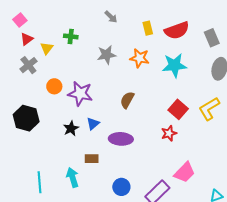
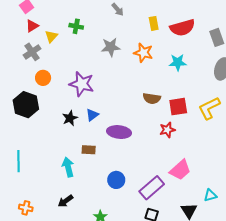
cyan star: (174, 65) -> (178, 62), size x0.7
orange circle: (54, 86) -> (43, 78), moved
brown semicircle: (127, 100) -> (152, 98), moved, turned -114
red square: (178, 109) -> (178, 107), turned 36
cyan line: (39, 182) -> (18, 161), moved

